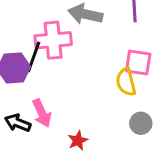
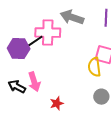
black line: (34, 57) -> (33, 43), turned 30

